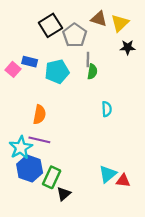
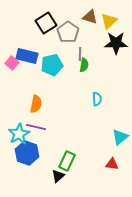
black star: (128, 47) -> (116, 43), size x1.6
blue rectangle: (30, 62) -> (27, 56), size x1.5
cyan triangle: (108, 174) -> (120, 137), moved
green rectangle: (52, 177) -> (67, 161), moved

